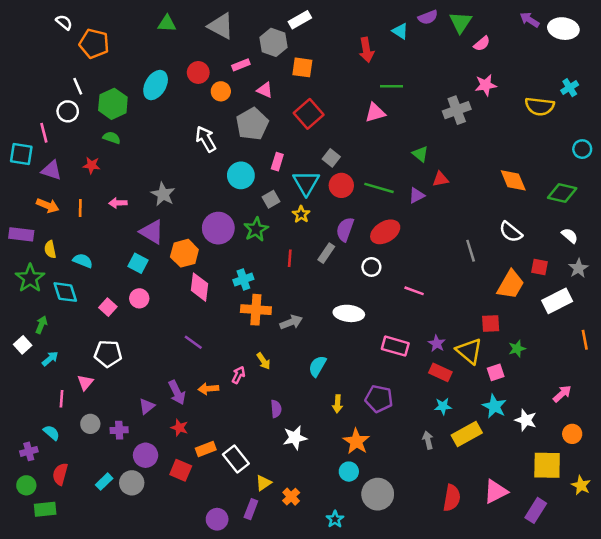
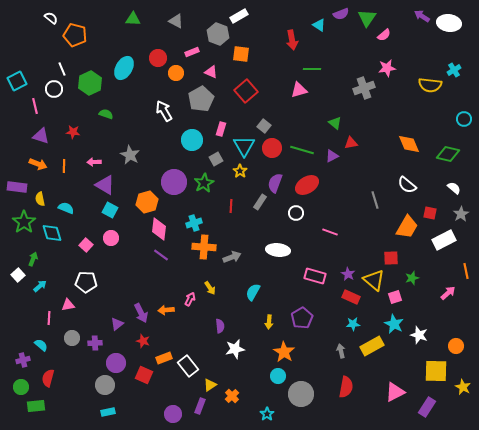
gray triangle: (221, 26) -> (176, 21), size x0.7
green semicircle: (112, 138) -> (106, 114), moved
cyan square: (21, 154) -> (17, 81), moved, turned -36
purple triangle: (152, 232) -> (105, 185), moved
purple line: (193, 342) -> (161, 255), moved
pink triangle: (85, 382) -> (68, 305), turned 40
pink arrow: (562, 394) -> (448, 293), moved
purple pentagon: (379, 399) -> (302, 318), turned 30
cyan rectangle: (104, 482) -> (108, 412), moved, turned 32
red semicircle: (452, 498) -> (346, 387), moved

